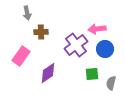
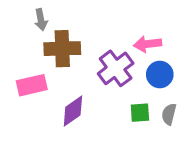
brown cross: (41, 32) -> (62, 49), size x1.6
pink rectangle: (21, 56) -> (32, 85), turned 42
gray semicircle: (111, 83) -> (169, 114), moved

